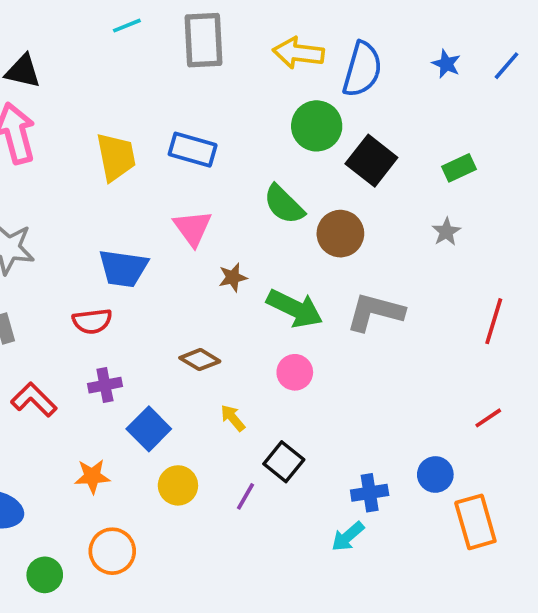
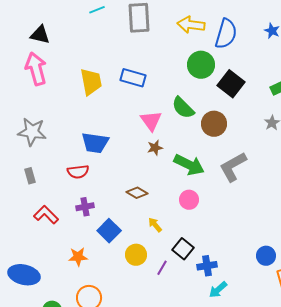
pink triangle: (193, 228) -> (151, 121), moved
gray L-shape: (375, 312) -> (233, 167), turned -44
yellow circle: (178, 485) -> (136, 255), moved
blue cross: (370, 493) -> (207, 266), moved

